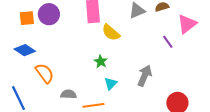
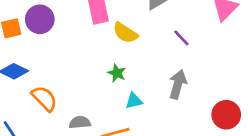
purple line: (168, 42) -> (181, 38), moved
cyan triangle: (111, 84) -> (134, 101), turned 40

